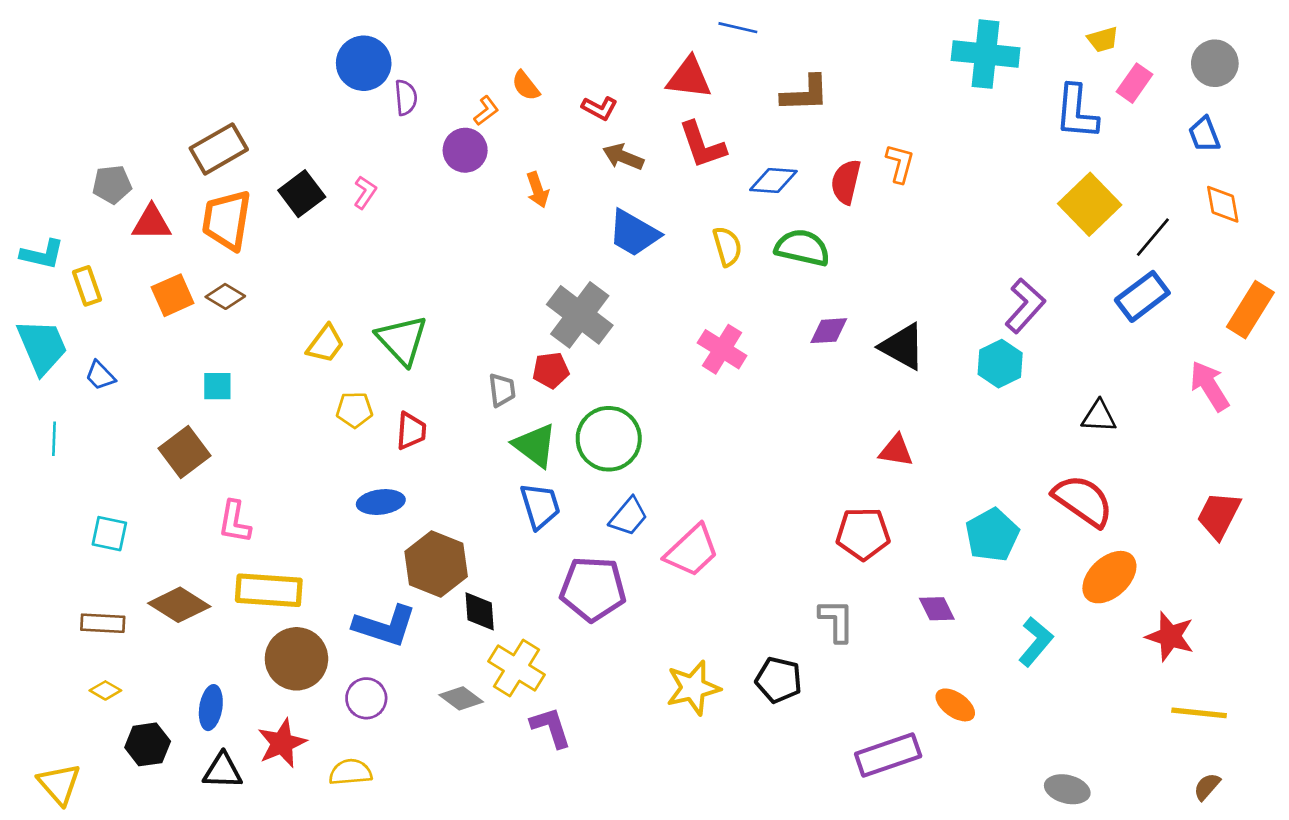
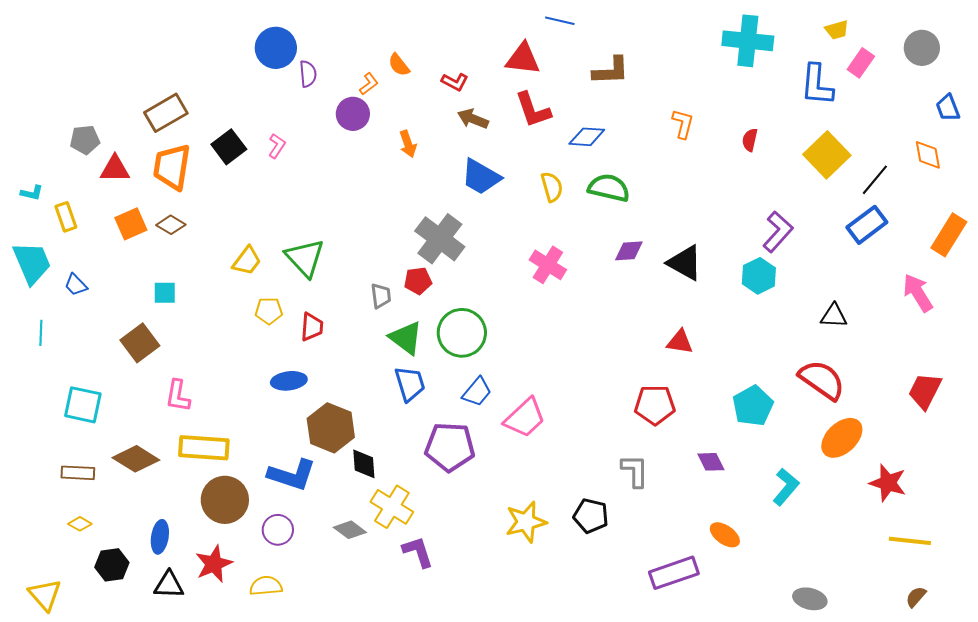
blue trapezoid: (1204, 134) -> (948, 108), moved
red semicircle: (846, 182) -> (750, 140), moved, size x0.7
cyan L-shape: (42, 254) -> (32, 193), size x0.7
cyan square: (109, 534) -> (83, 405), size x1.4

